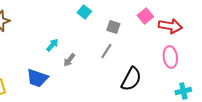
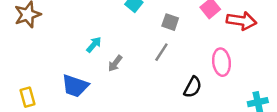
pink ellipse: (170, 57) -> (221, 62), moved
black semicircle: (131, 79) -> (193, 87), size x0.7

